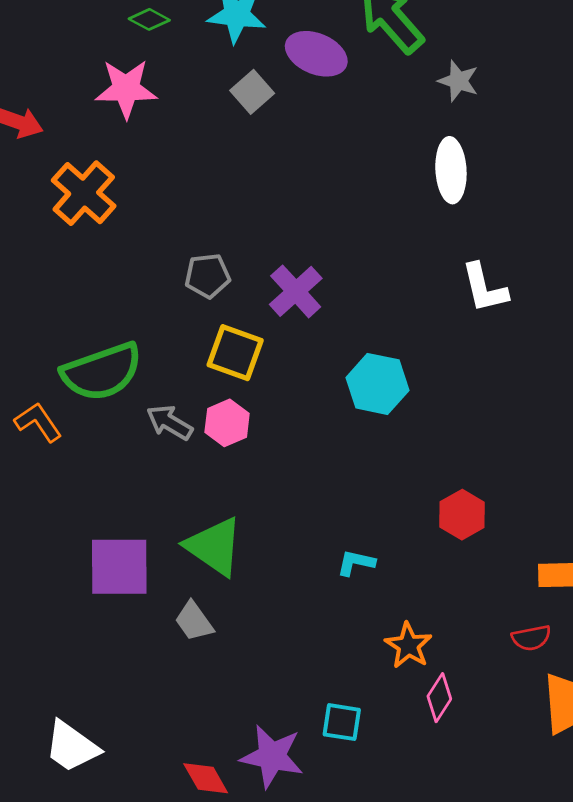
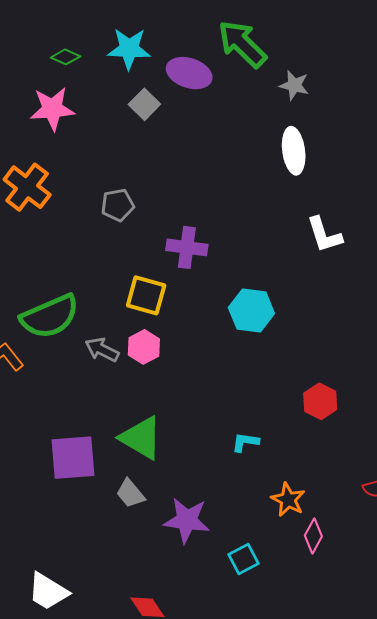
gray pentagon: (207, 276) -> (118, 205), moved
purple cross: (296, 291) -> (187, 247), turned -36
cyan square: (342, 722) -> (244, 559), turned -32
purple star: (272, 756) -> (187, 520), moved

